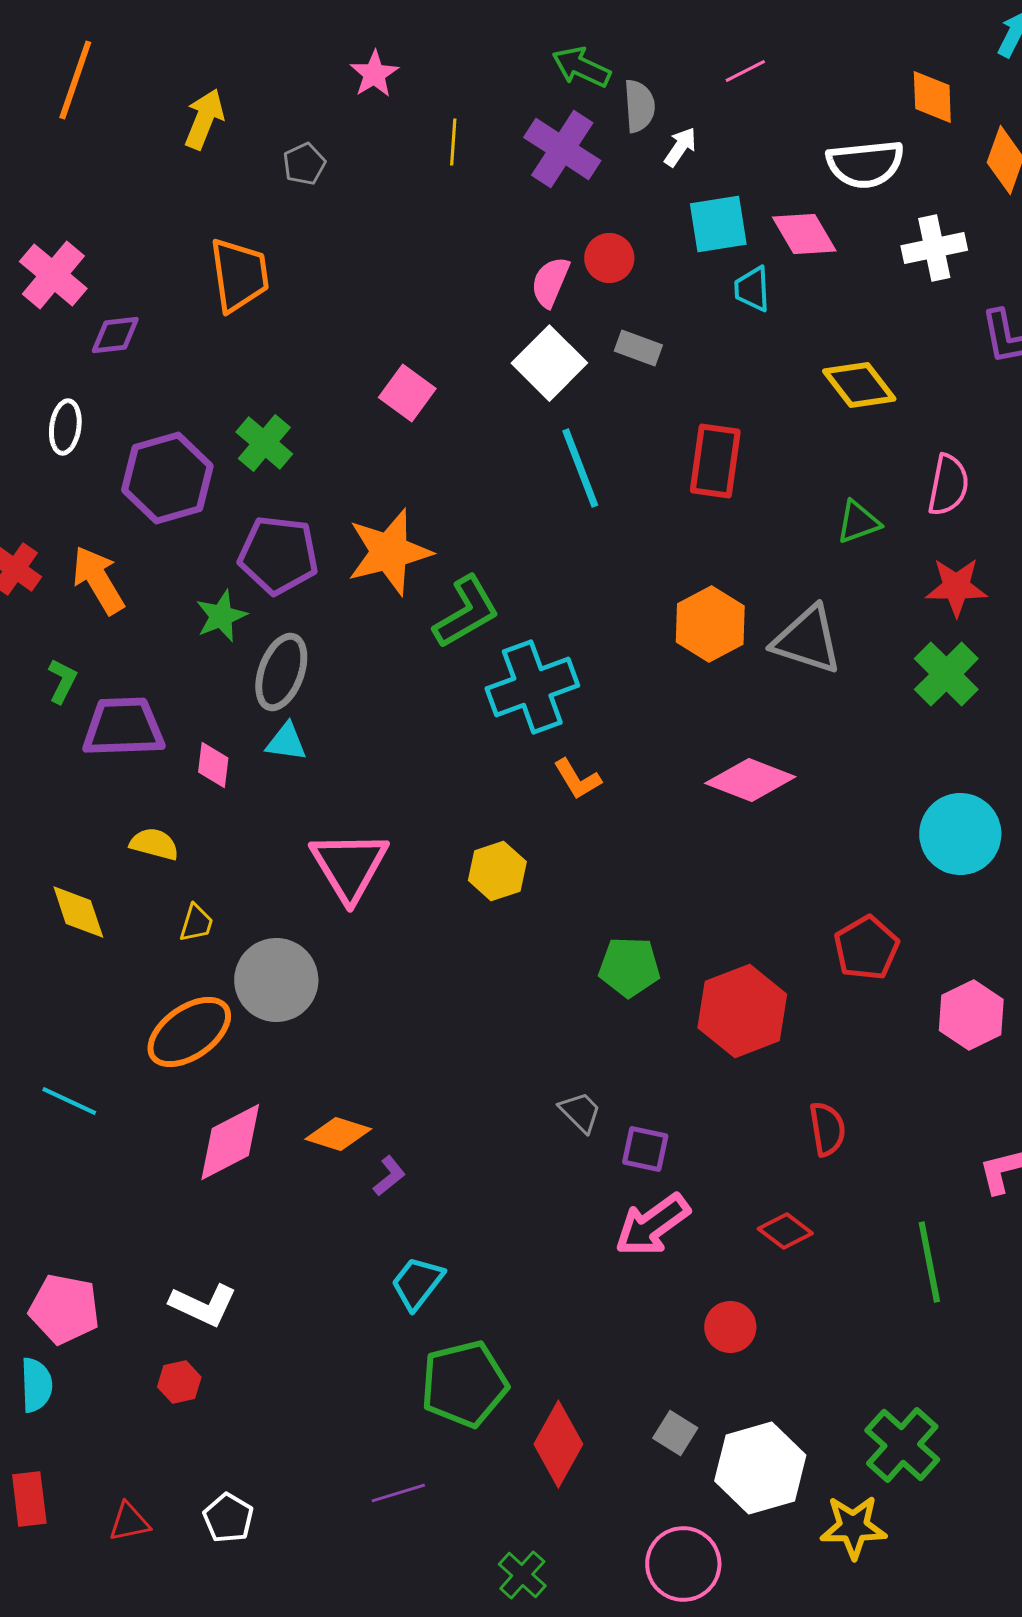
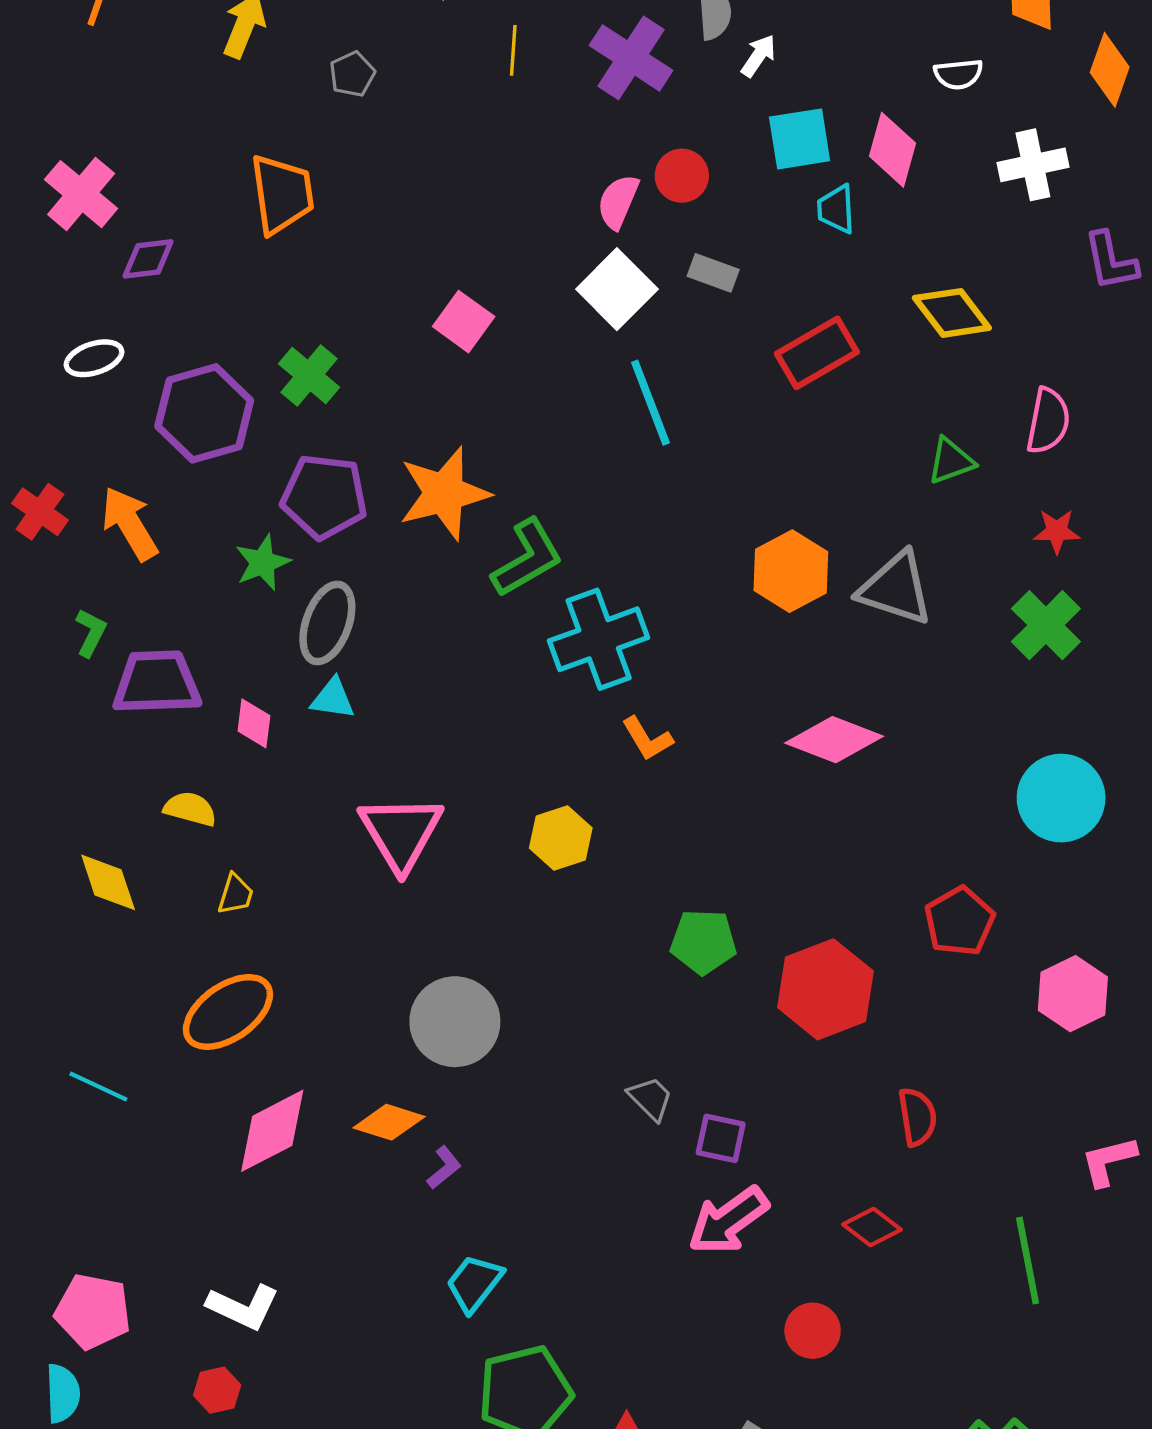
white semicircle: (865, 164) -> (958, 74), size x0.6
pink diamond: (804, 234) -> (892, 150), turned 46
white ellipse: (65, 427) -> (94, 358), turned 64
red rectangle: (715, 461) -> (817, 353), moved, turned 52
red star: (956, 587) -> (1057, 531), size x0.7
gray circle: (276, 980) -> (455, 1022), moved

